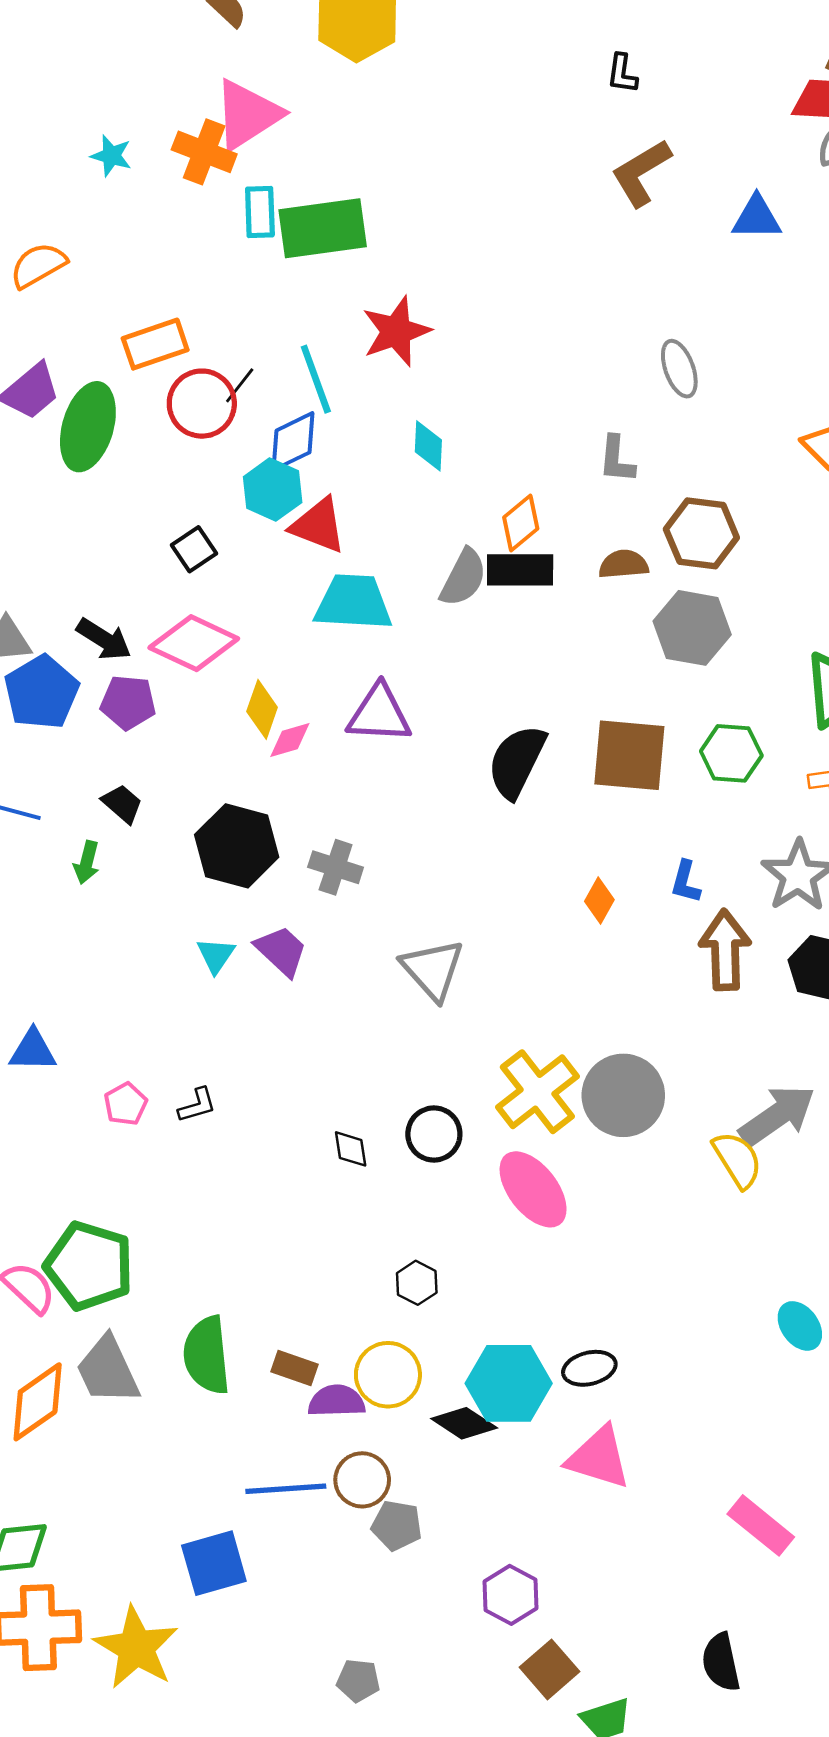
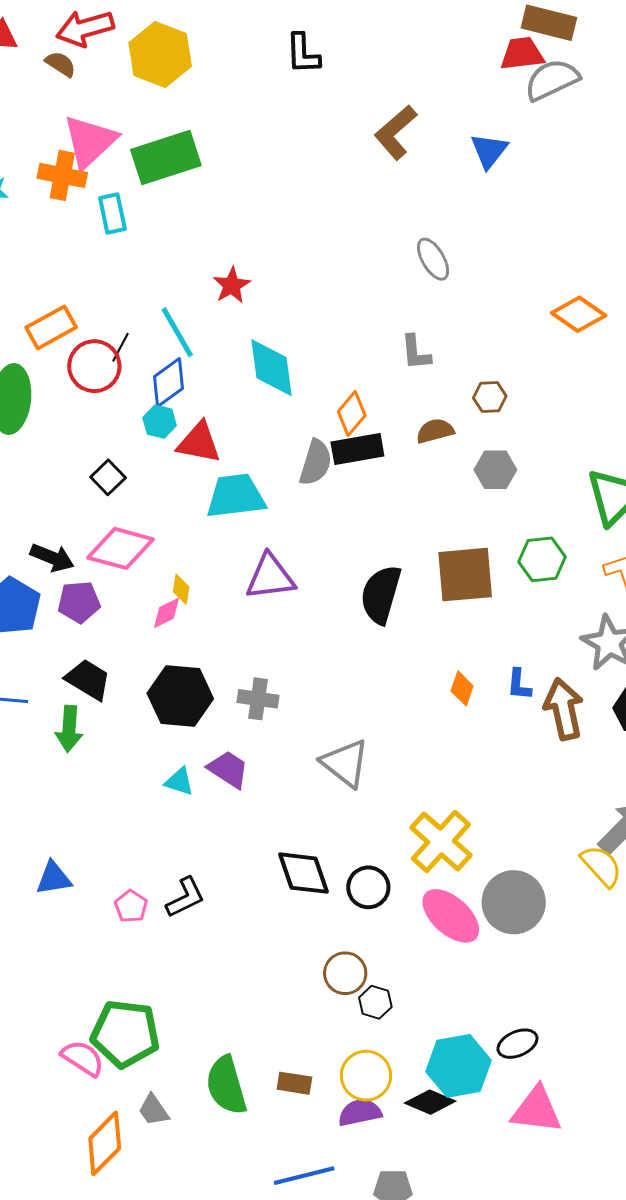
black L-shape: (622, 74) -> (303, 54), moved, size x1.4
blue triangle: (757, 218) -> (489, 151), turned -42
green rectangle: (323, 228) -> (166, 158), moved
red star: (396, 331) -> (232, 285), size x0.7
gray ellipse: (679, 369) -> (433, 259), moved
cyan diamond: (428, 446) -> (271, 368), size x1.6
cyan hexagon: (273, 490) -> (160, 422), size x0.7
brown hexagon: (701, 533) -> (490, 397), size x0.6
gray hexagon: (692, 628) -> (495, 470), size x0.7
yellow diamond: (262, 709) -> (181, 589), size x0.7
pink diamond: (290, 740) -> (167, 613), moved
black trapezoid: (122, 804) -> (88, 680), size x1.4
green arrow: (87, 862) -> (69, 729), size x1.4
blue L-shape: (686, 882) -> (519, 685), moved
cyan triangle: (216, 955) -> (179, 782), turned -36
gray circle: (623, 1095) -> (514, 902), moved
black L-shape: (197, 1105) -> (185, 898), size x1.4
black diamond: (351, 1149) -> (303, 873), moved, size x1.8
gray trapezoid: (108, 1370) -> (153, 1110), size x0.6
purple semicircle: (336, 1401) -> (360, 1112), moved
brown circle: (362, 1480) -> (345, 973), moved

